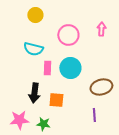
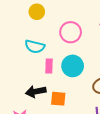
black arrow: (34, 93) -> (36, 92), turned 72

